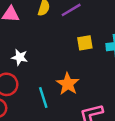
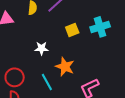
white star: (20, 57) -> (41, 48), moved

